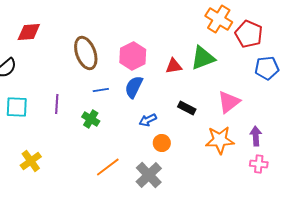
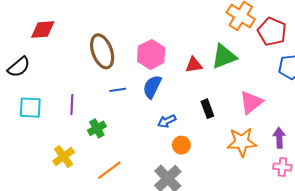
black rectangle: (187, 108) -> (207, 109), turned 42
green cross: (91, 119) -> (97, 128), moved, turned 30
yellow cross: (31, 161) -> (64, 157), moved
orange line: (108, 167) -> (109, 170), moved

